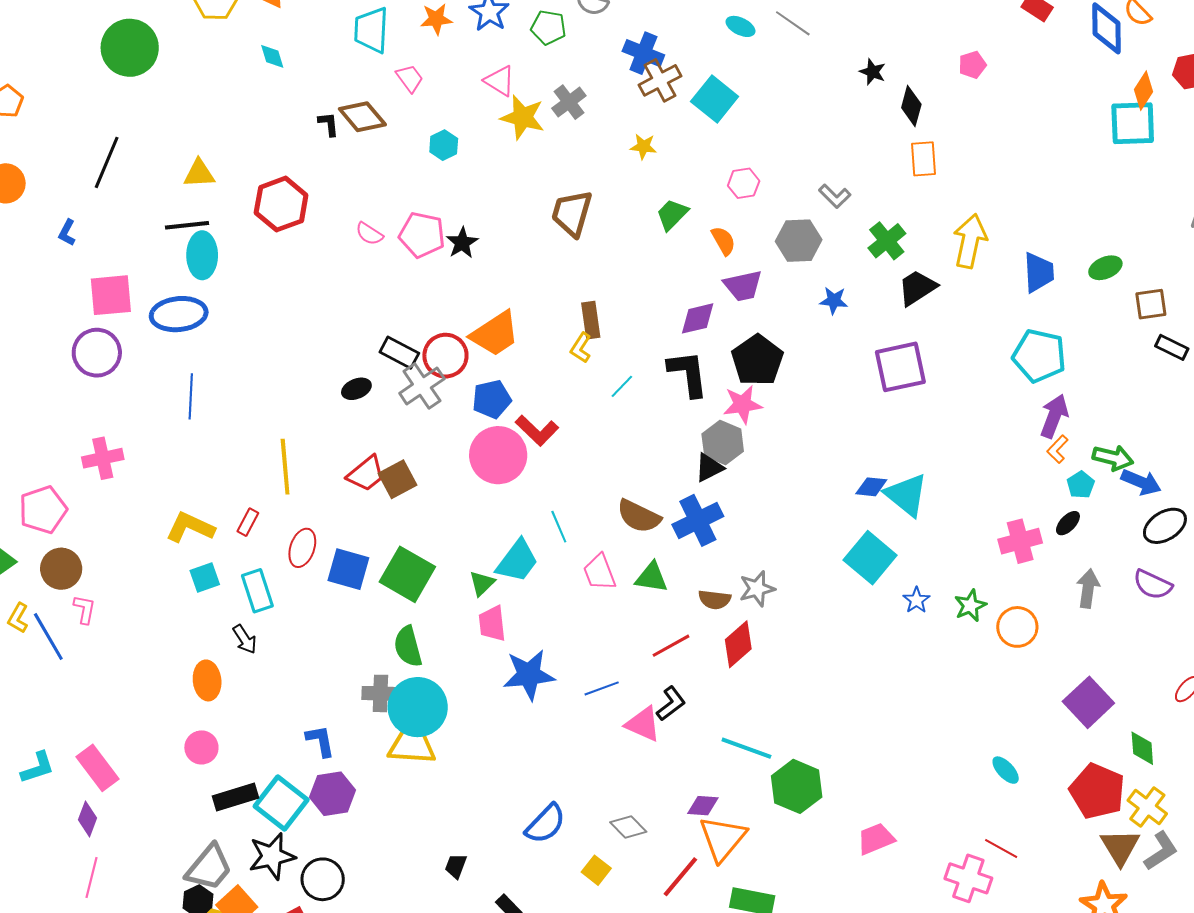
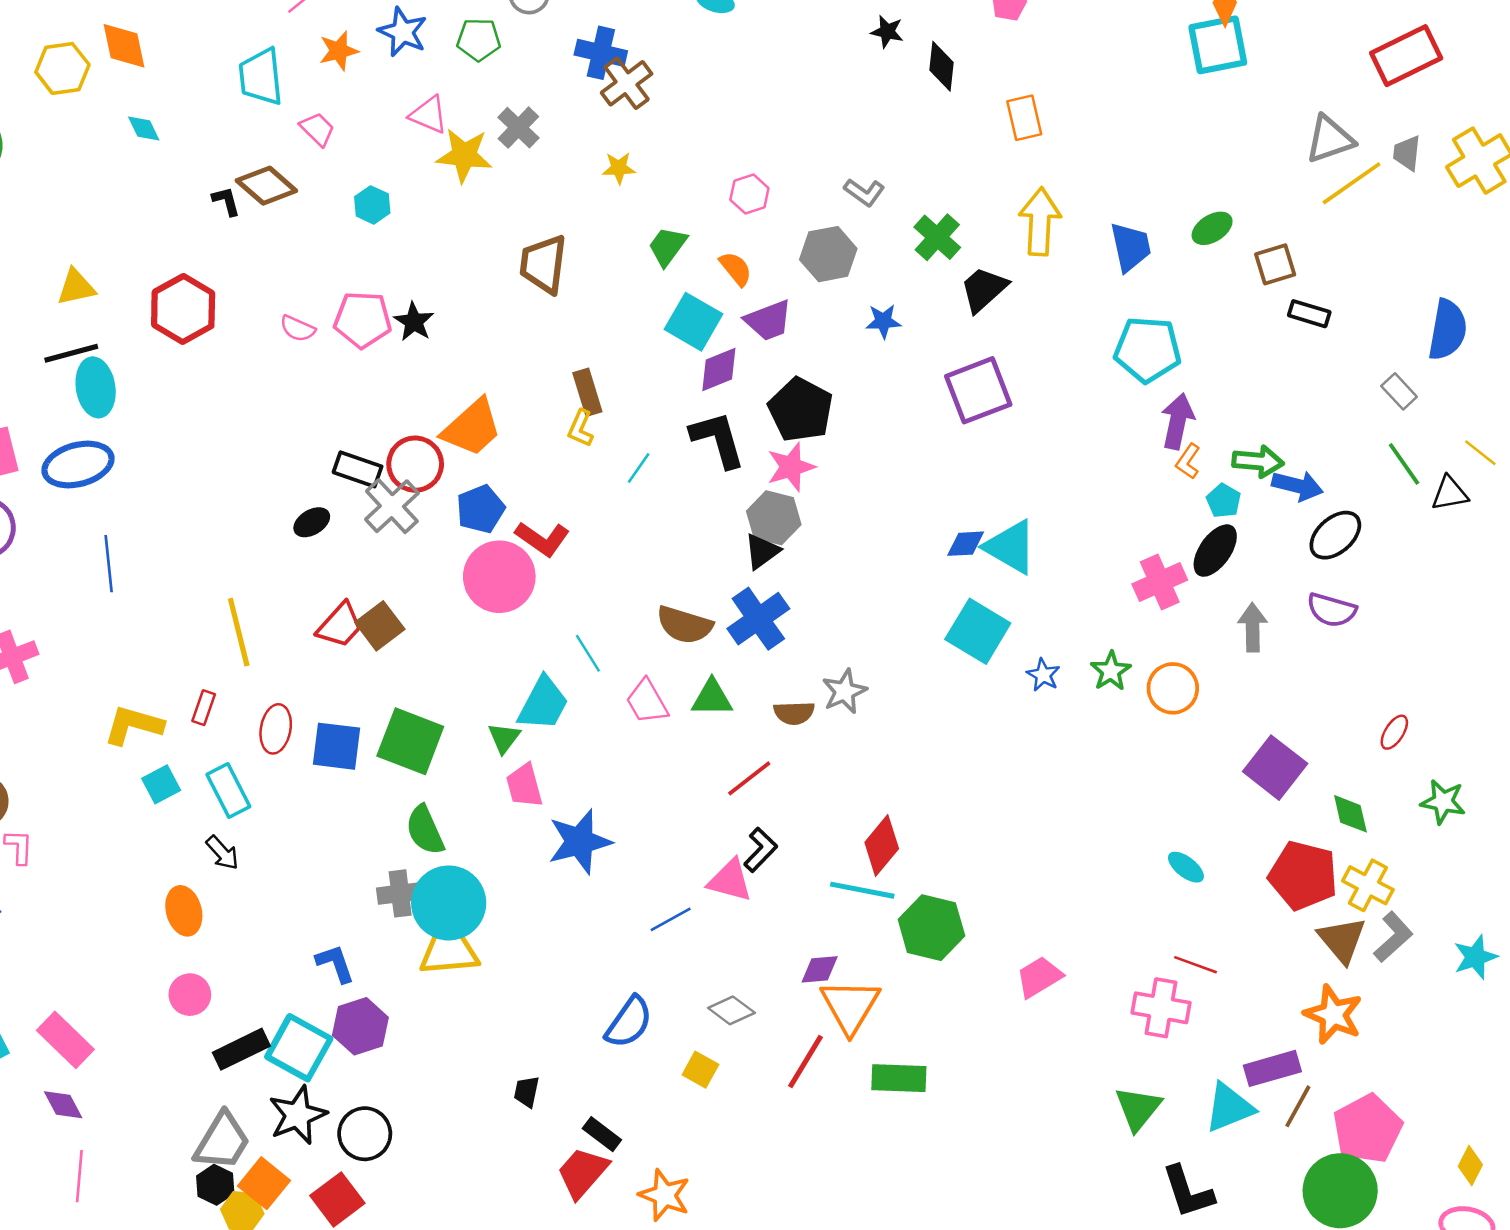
cyan square: (715, 99) -> (694, 322), moved
orange rectangle: (923, 159) -> (1024, 118), moved
black ellipse: (1068, 523) -> (1215, 551), size x1.6
red diamond: (738, 644) -> (882, 846), moved
blue line: (602, 688) -> (671, 919), moved
purple diamond: (87, 819) -> (63, 1105), turned -40

